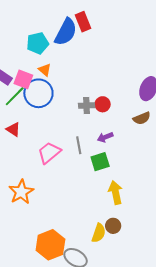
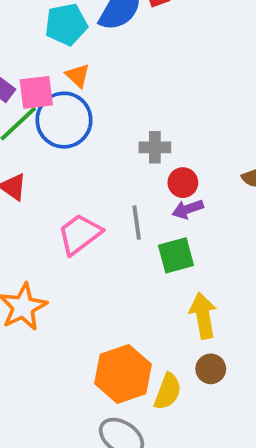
pink square: (23, 79) -> (36, 92), turned -30
red circle: (103, 104) -> (183, 183), moved
brown circle: (113, 226) -> (211, 369), moved
orange hexagon: (50, 245) -> (123, 374), moved

